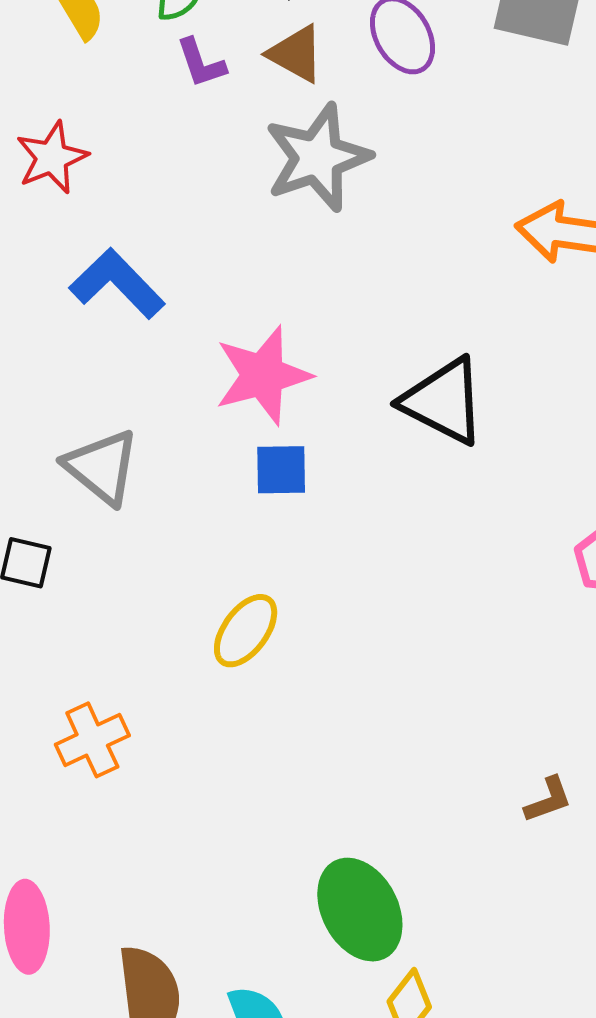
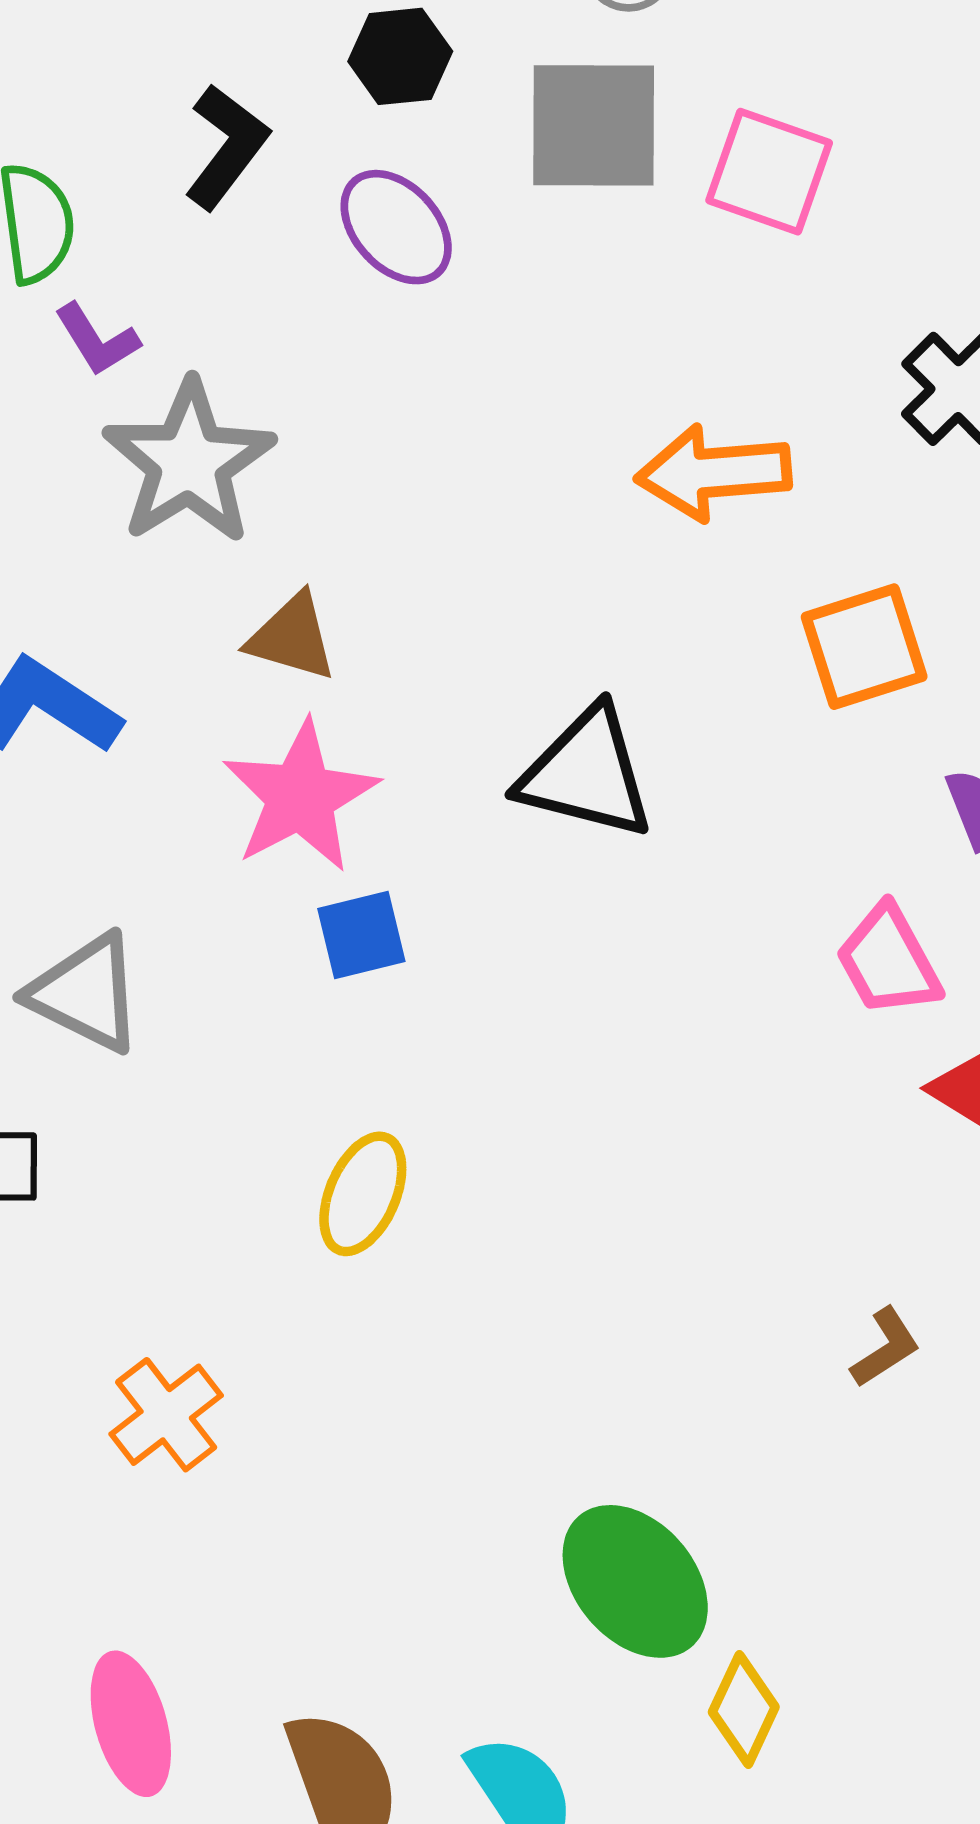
brown triangle: (296, 54) -> (292, 637), moved
gray star: (318, 158) -> (189, 462), moved

